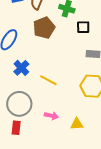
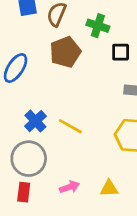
blue cross: (21, 68) -> (35, 121), moved
pink arrow: (51, 116) -> (70, 187), moved, turned -32

